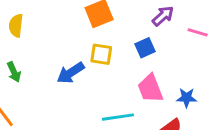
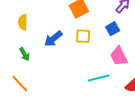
blue arrow: (71, 73) -> (53, 39), moved

